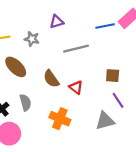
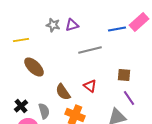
gray star: (32, 39) -> (53, 25), moved
brown semicircle: (51, 79) -> (63, 92), moved
gray semicircle: (25, 102) -> (44, 111), moved

